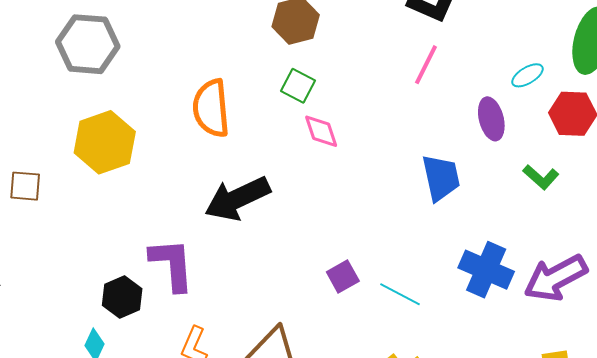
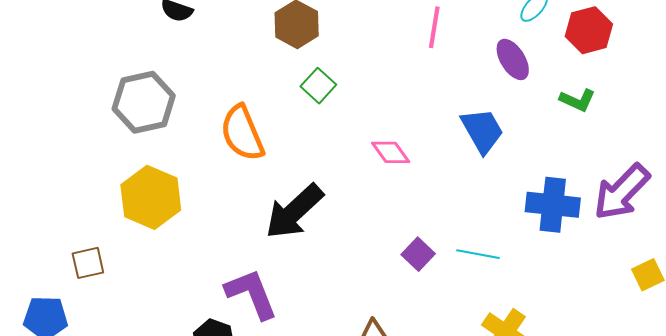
gray hexagon: (88, 44) -> (144, 102), moved
green square: (298, 86) -> (318, 86), turned 32
pink diamond: (321, 131) -> (391, 152), moved

